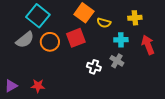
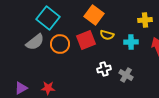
yellow semicircle: (104, 23) -> (107, 35), moved
gray cross: (117, 61) -> (126, 75), moved
white cross: (94, 67) -> (104, 69), turned -32

